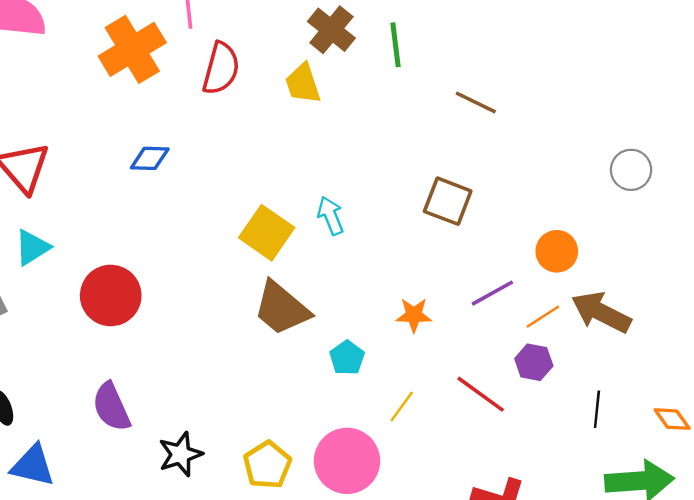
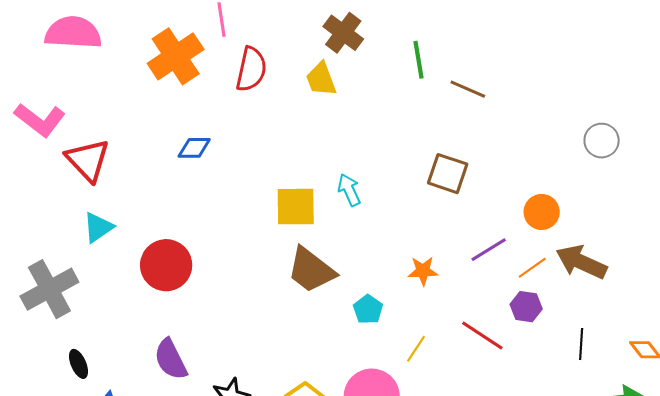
green line: (396, 45) -> (419, 60), moved
yellow square: (267, 233) -> (296, 207), turned -33

